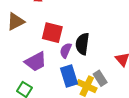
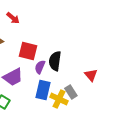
blue rectangle: (69, 76) -> (43, 90), turned 30

